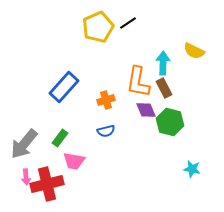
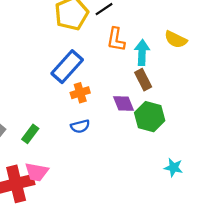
orange L-shape: (138, 82) -> (116, 39), moved, size x0.7
blue rectangle: (64, 87) -> (67, 67), moved
pink trapezoid: (74, 161) -> (37, 172), moved

